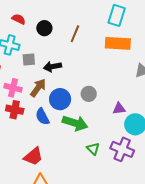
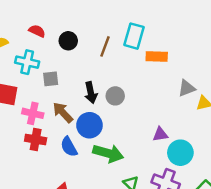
cyan rectangle: (117, 15) -> (134, 36), moved
orange rectangle: (118, 43) -> (157, 56), size x0.7
black arrow: (52, 67) -> (91, 93), moved, turned -90
brown arrow: (38, 88) -> (63, 112), turned -78
gray circle: (89, 94) -> (115, 96), moved

